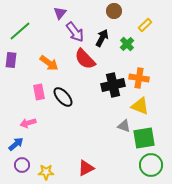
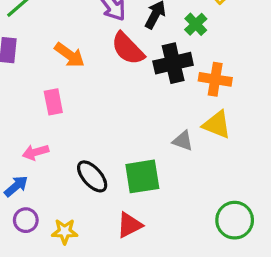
black cross: (113, 85) -> (173, 63), moved
black ellipse: (63, 97) -> (92, 176), moved
gray triangle: (124, 126) -> (183, 141), moved
green square: (144, 138) -> (142, 176), moved

